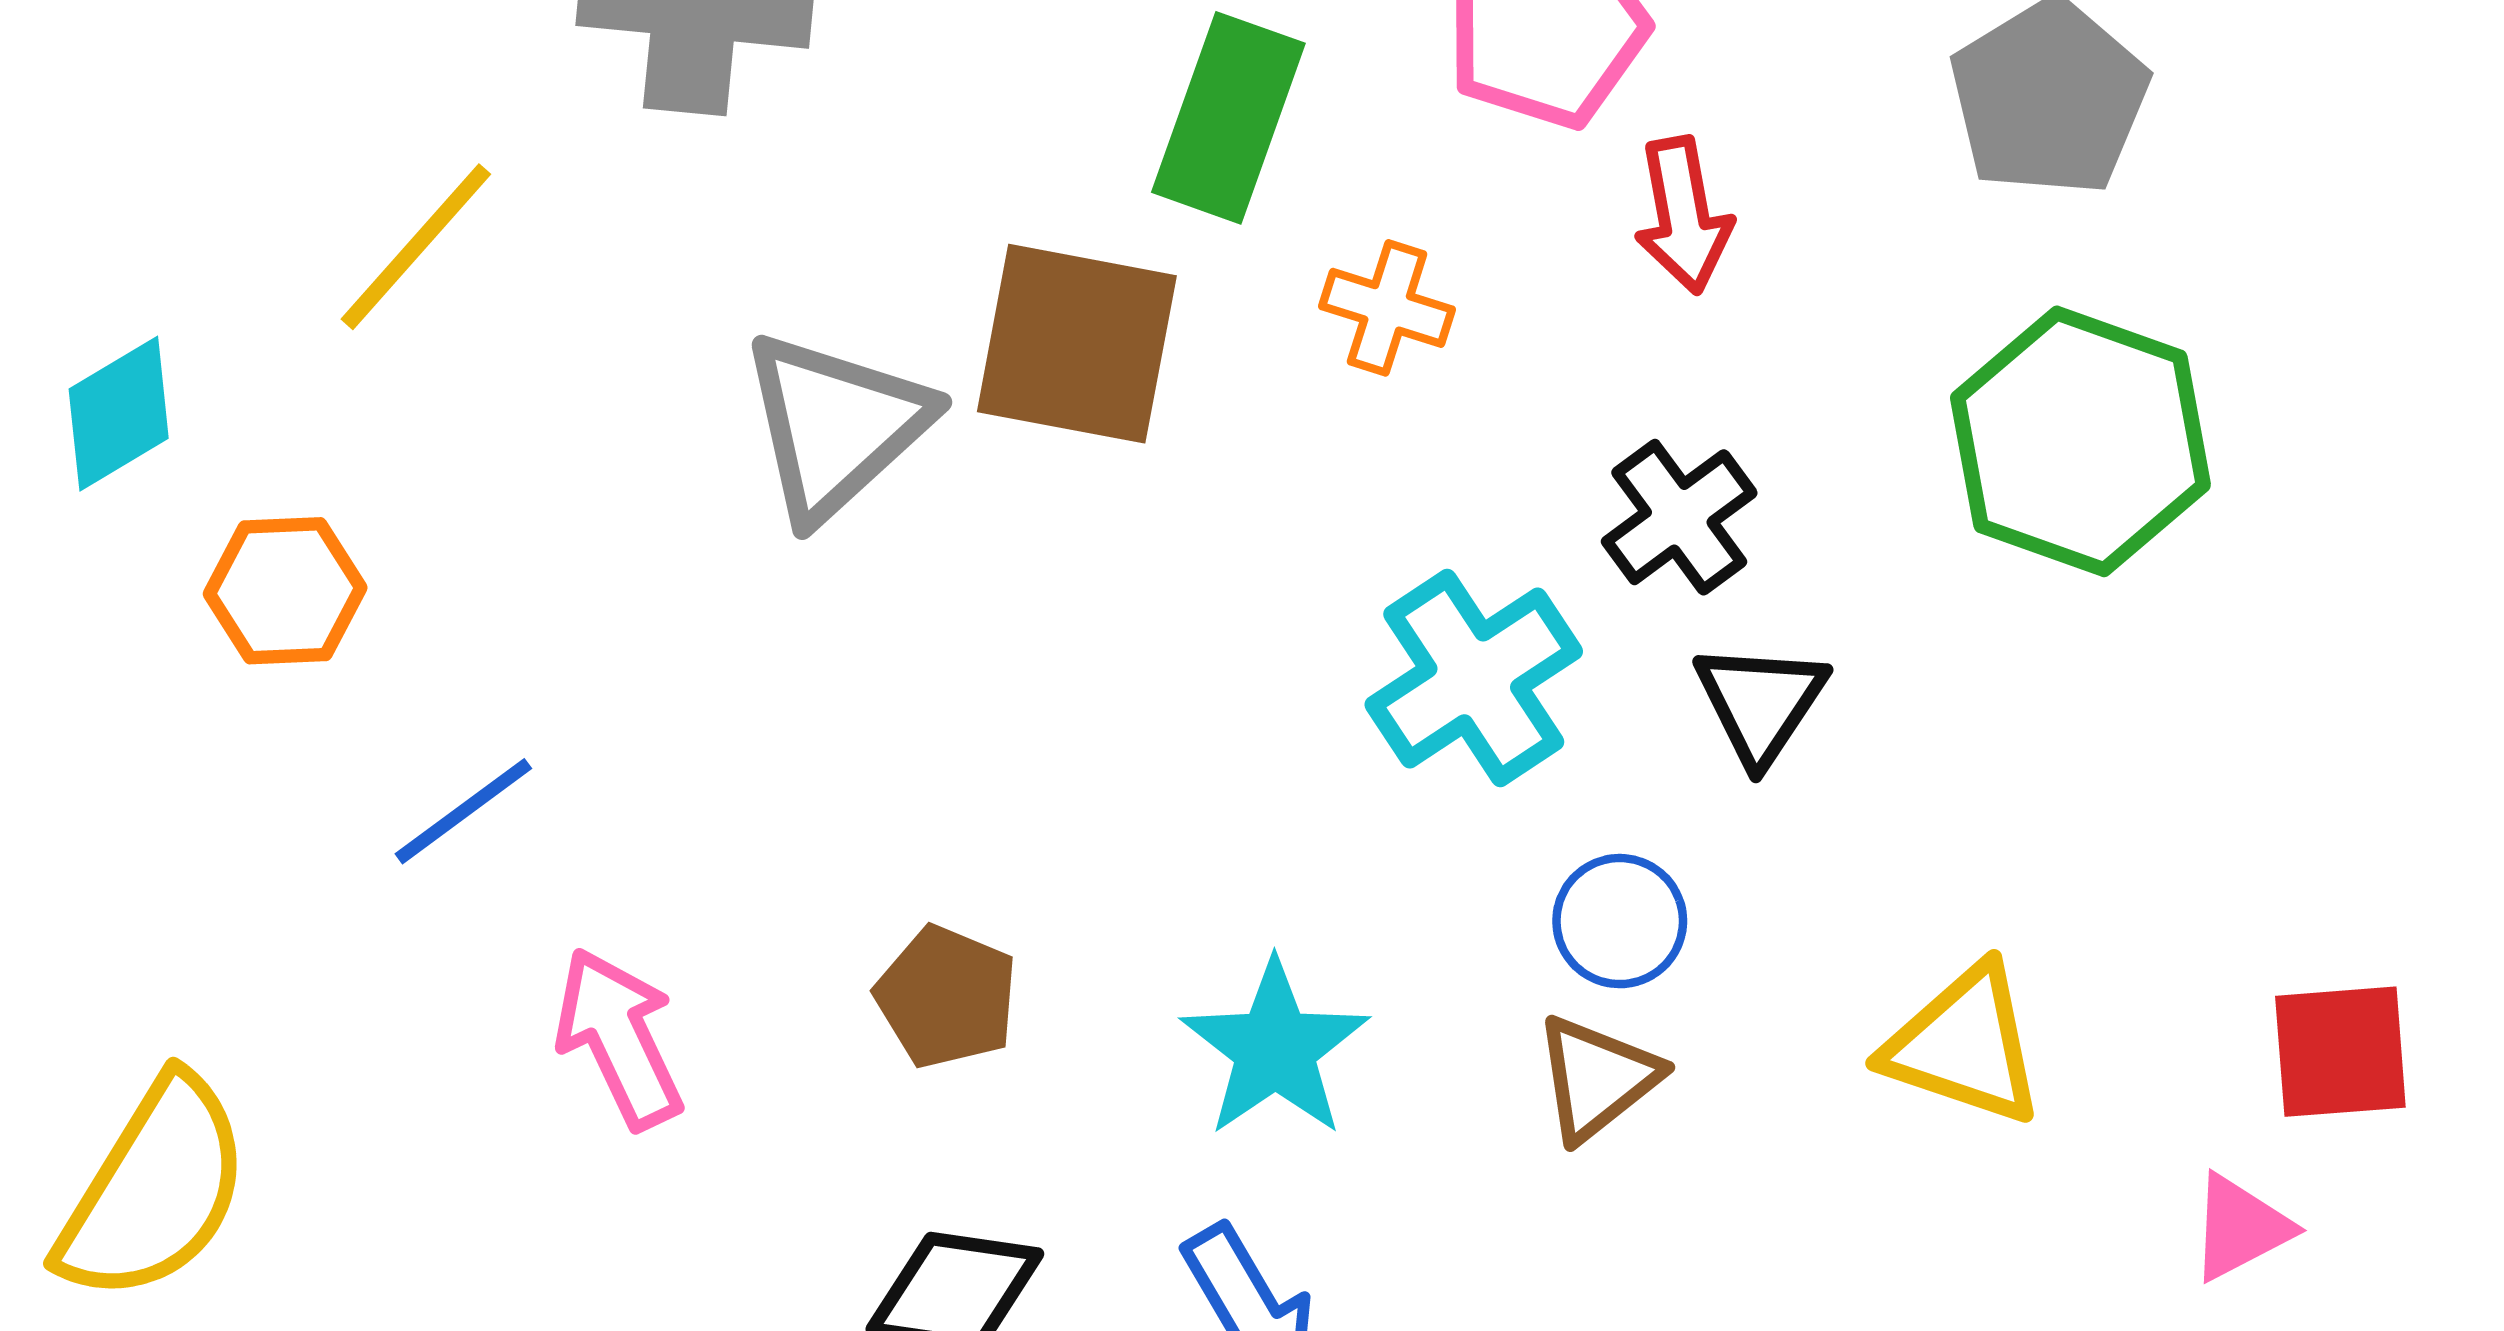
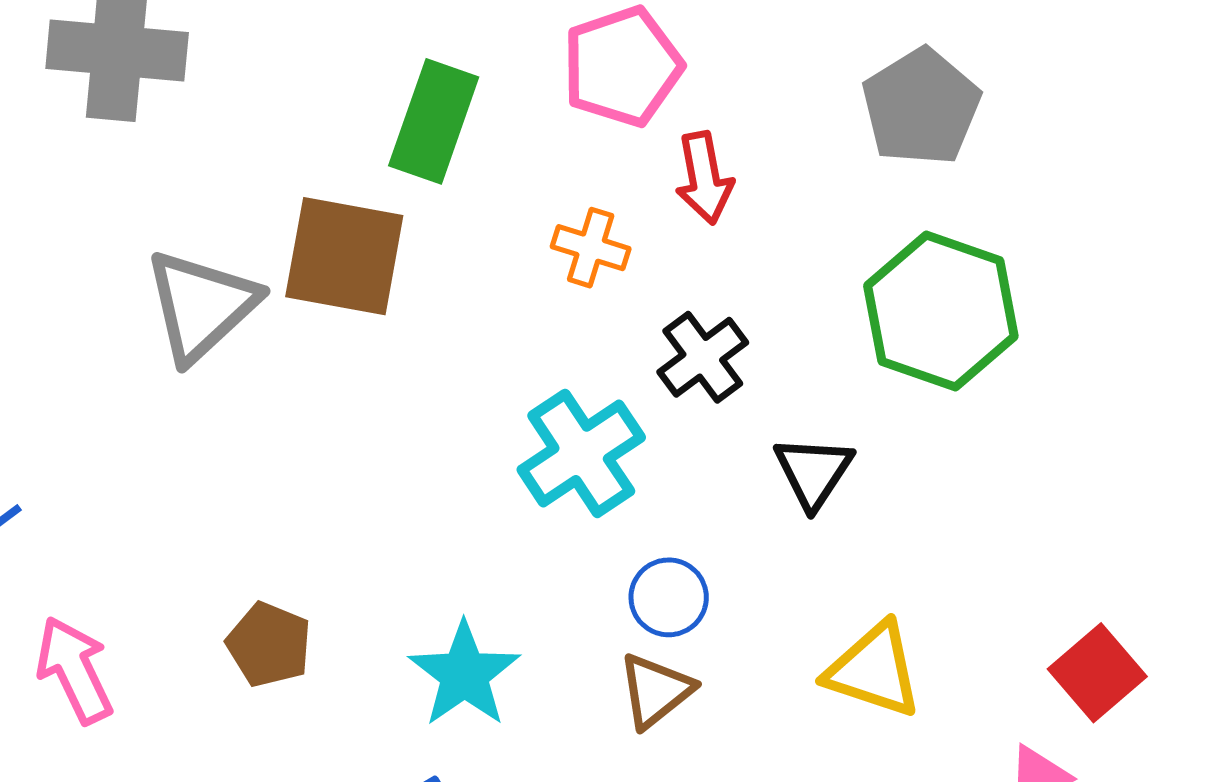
orange cross: (1387, 308) -> (591, 248), moved
black triangle: (1761, 703) -> (813, 472), moved
red square: (2340, 1052) -> (1097, 673), turned -36

